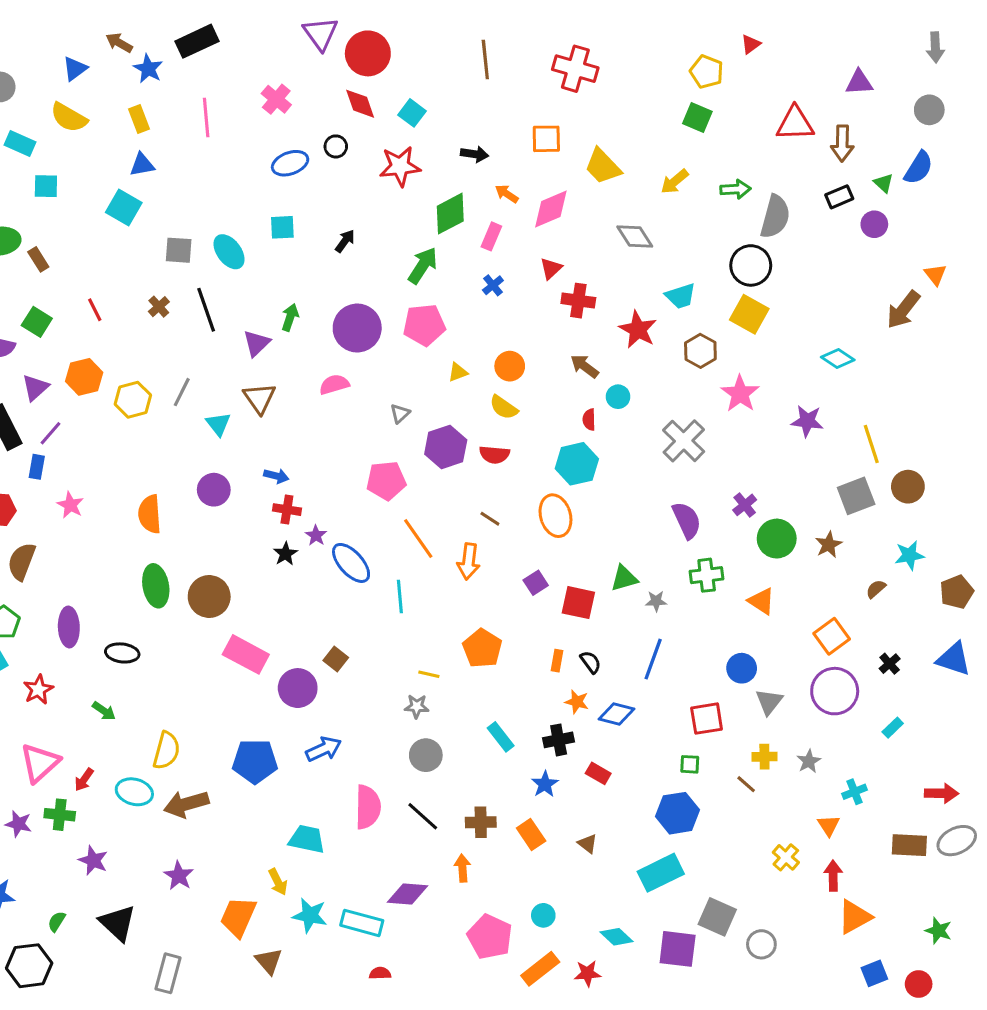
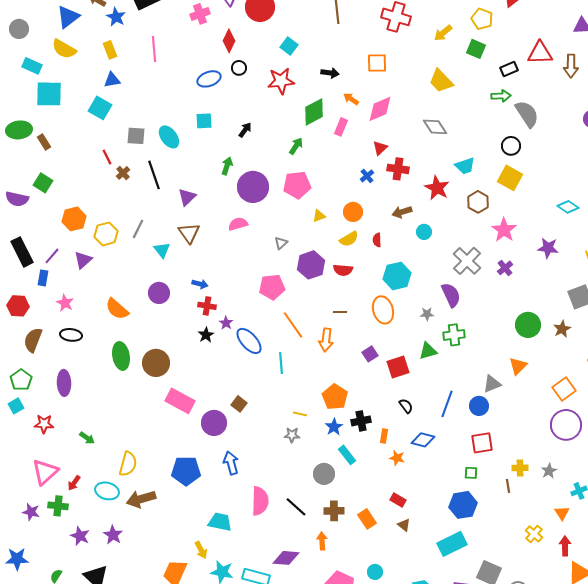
blue triangle: (75, 69) -> (68, 17), size x1.4
pink cross: (276, 99) -> (200, 14), moved, turned 30
red diamond: (360, 104) -> (229, 41), moved, turned 45
yellow trapezoid: (603, 166) -> (441, 81), moved
yellow arrow: (674, 182) -> (443, 33), moved
cyan square: (46, 186) -> (49, 94), size x1.6
black rectangle: (839, 197) -> (509, 69), moved
gray semicircle: (775, 217) -> (527, 114), turned -48
green arrow: (423, 265) -> (296, 146), size x0.7
black circle: (751, 265) -> (511, 146), size x0.7
blue cross: (493, 285) -> (367, 176), moved
red line: (95, 310) -> (107, 157), moved
green arrow: (290, 317) -> (227, 166), moved
brown arrow: (584, 366) -> (402, 212), turned -54
purple triangle: (35, 387) -> (83, 260), moved
yellow semicircle: (504, 407) -> (349, 239), turned -66
red semicircle: (589, 420) -> (377, 240), moved
purple cross: (745, 505) -> (505, 268), moved
orange semicircle: (150, 514) -> (117, 309), turned -45
brown line: (490, 519) -> (340, 312), turned -32
purple semicircle: (687, 520) -> (451, 295), moved
green cross: (707, 575) -> (454, 335), moved
gray star: (656, 601) -> (427, 314), moved
orange triangle: (761, 601) -> (518, 366), turned 42
red square: (578, 603) -> (398, 367), turned -30
black ellipse: (122, 653) -> (71, 335), moved
orange rectangle: (557, 661) -> (384, 436), moved
blue circle: (742, 668) -> (479, 406), moved
red star: (38, 690) -> (44, 424), turned 30
orange star: (577, 702) -> (397, 458), moved
gray triangle: (769, 702) -> (492, 384), moved, turned 30
black cross: (559, 740) -> (361, 421), moved
blue arrow: (324, 749) -> (231, 463), turned -80
gray circle: (426, 755) -> (324, 474), moved
red rectangle: (598, 773) -> (398, 500), moved
blue star: (545, 784) -> (334, 427), moved
brown line: (746, 784) -> (508, 486), turned 40
purple star: (179, 876) -> (113, 535), moved

